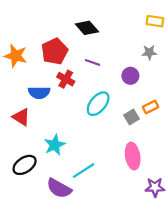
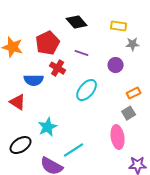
yellow rectangle: (155, 21) -> (119, 26), moved
gray square: (132, 117) -> (129, 113), moved

